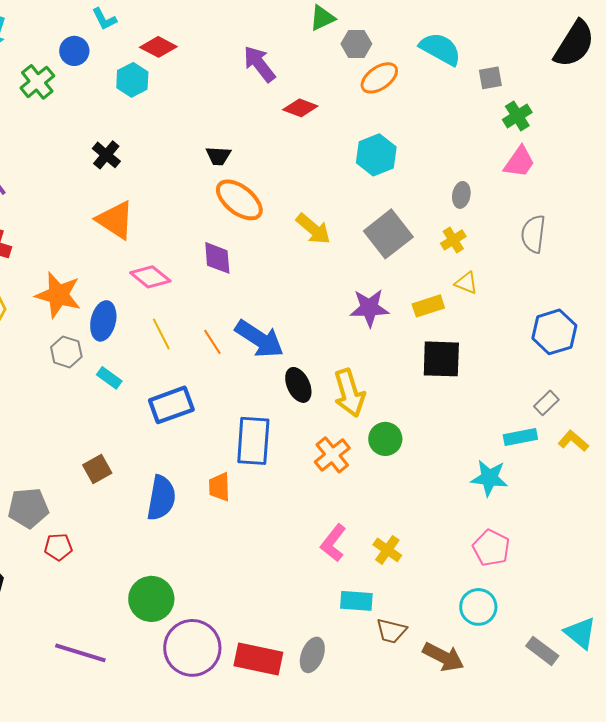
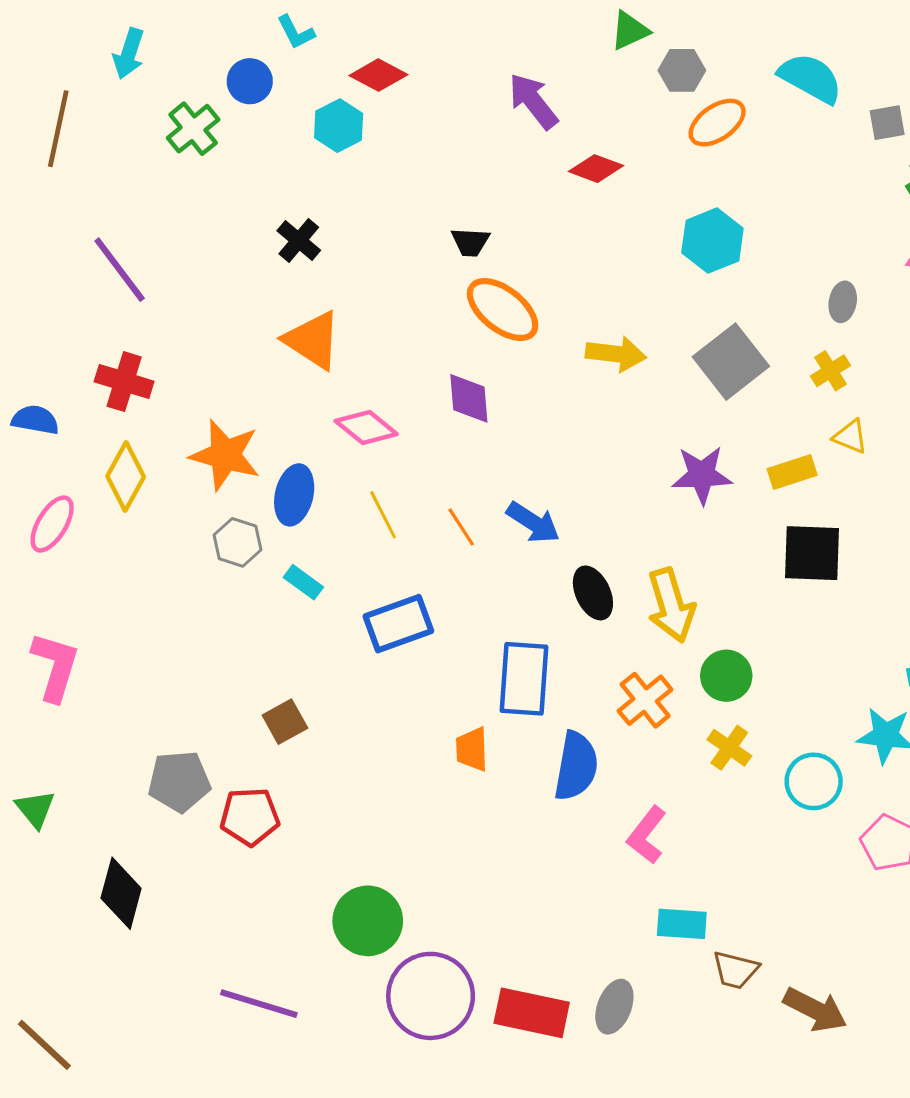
yellow arrow: (313, 229) -> (616, 354), turned -33
blue arrow: (259, 339) -> (533, 522), size x0.7
blue semicircle: (161, 498) -> (576, 766), moved
red pentagon: (58, 547) -> (250, 817), moved, size x1.4
yellow cross: (387, 550) -> (729, 748), moved
cyan circle: (478, 607) -> (814, 781), moved

